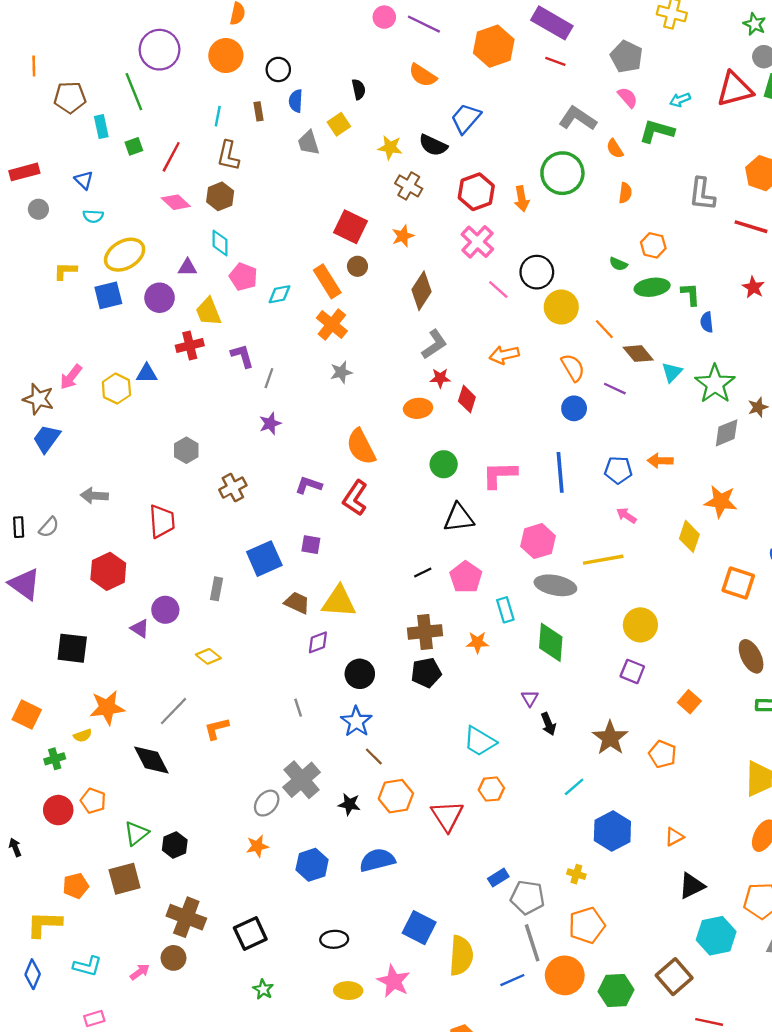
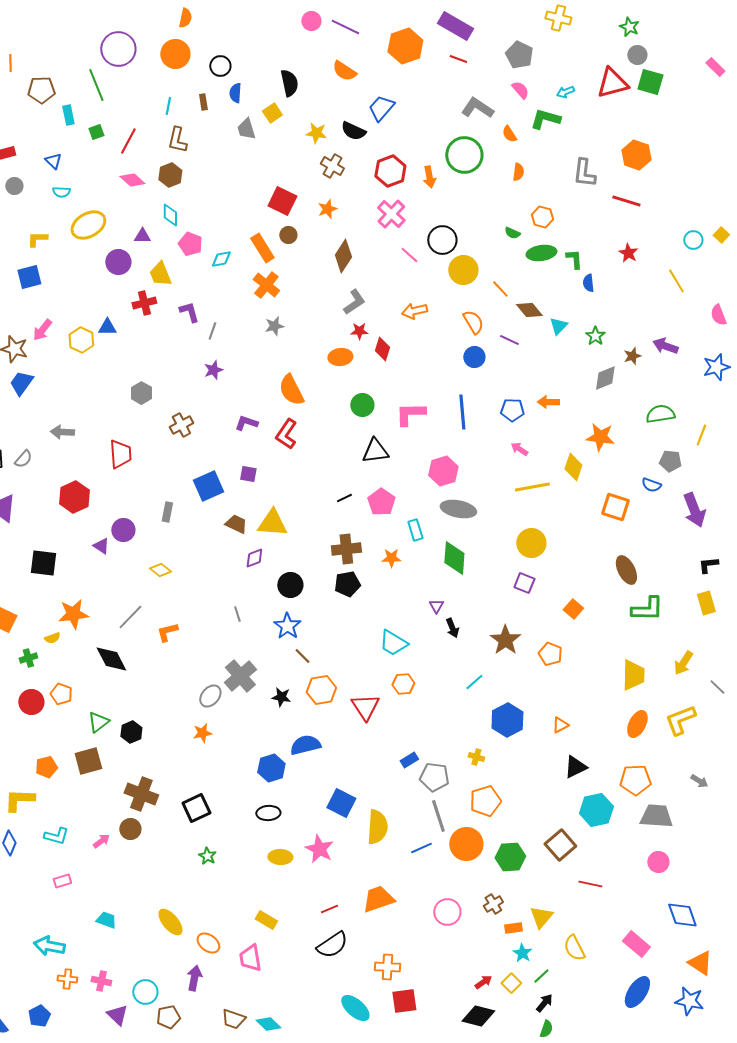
black semicircle: (359, 89) -> (289, 83), size x1.5
blue square: (108, 295) -> (29, 277), moved
green star: (715, 384) -> (595, 336), size x0.6
yellow line: (603, 560) -> (532, 487), moved
blue hexagon: (312, 865) -> (271, 768), moved

